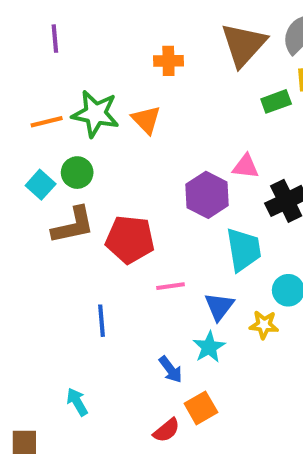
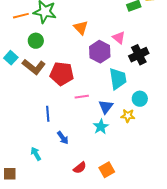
orange triangle: (146, 120) -> (81, 28), moved
pink triangle: (246, 166) -> (119, 38), turned 32
cyan square: (41, 185) -> (11, 58), moved
brown L-shape: (73, 225) -> (34, 67), turned 50
blue arrow: (170, 369) -> (63, 138), moved
orange square: (201, 408) -> (107, 170), moved

